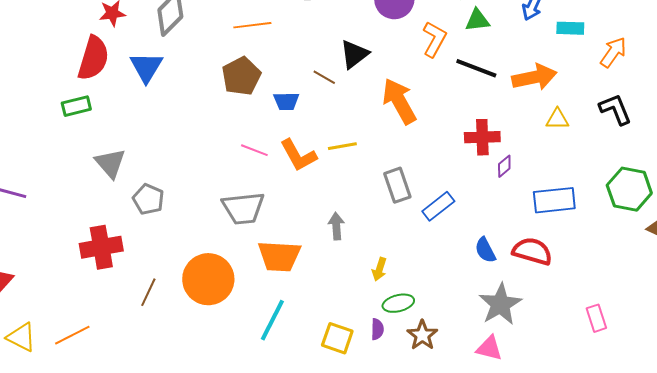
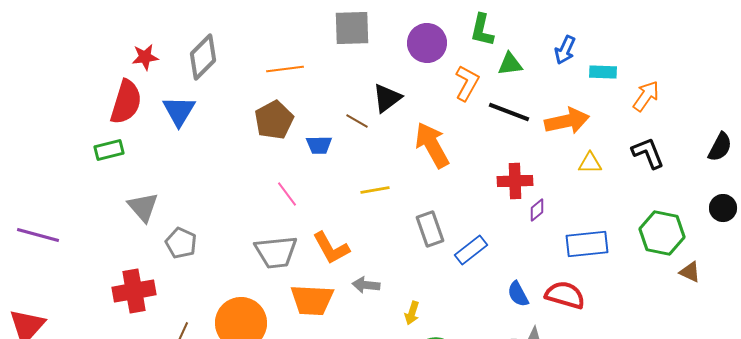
pink line: (254, 150) -> (287, 194), turned 32
orange L-shape: (298, 155) -> (331, 248), moved
gray arrow: (336, 226) -> (366, 285), moved, turned -80

